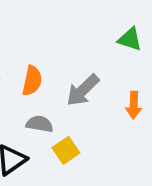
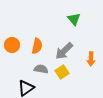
green triangle: (130, 39) -> (74, 19), moved, turned 32
yellow square: (66, 150) -> (62, 72), moved

